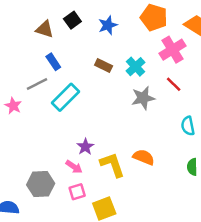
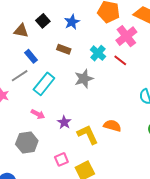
brown rectangle: (104, 66) -> (64, 49), moved
red line: (174, 84) -> (120, 60), moved
gray star: (143, 98) -> (84, 79), moved
pink arrow: (74, 167) -> (38, 114), moved
gray hexagon: (41, 184) -> (27, 143), moved

